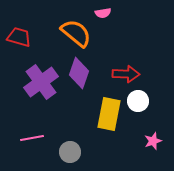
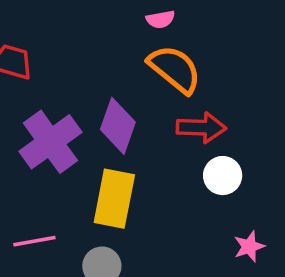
orange semicircle: (76, 33) -> (175, 69), moved
yellow rectangle: (109, 114) -> (114, 199), moved

